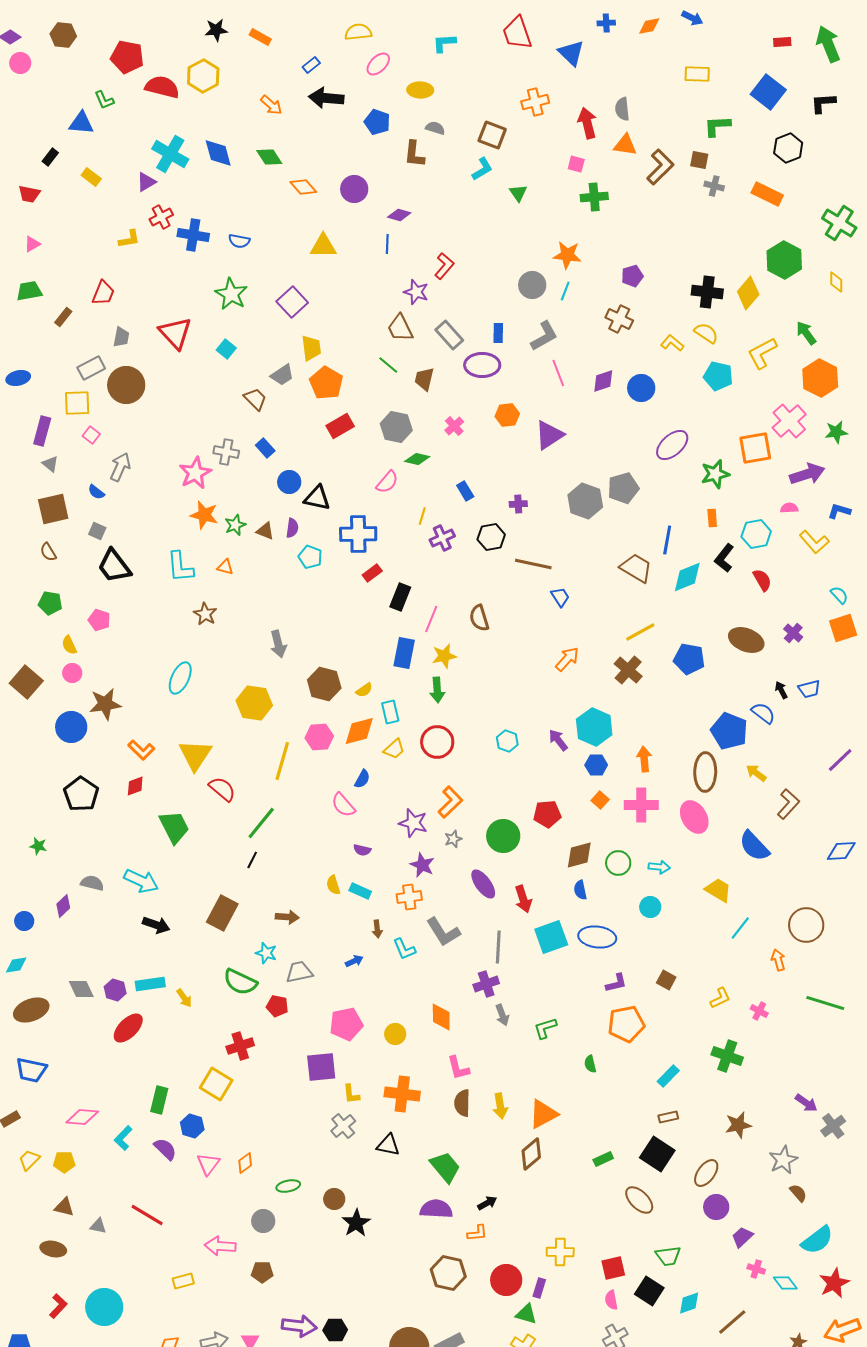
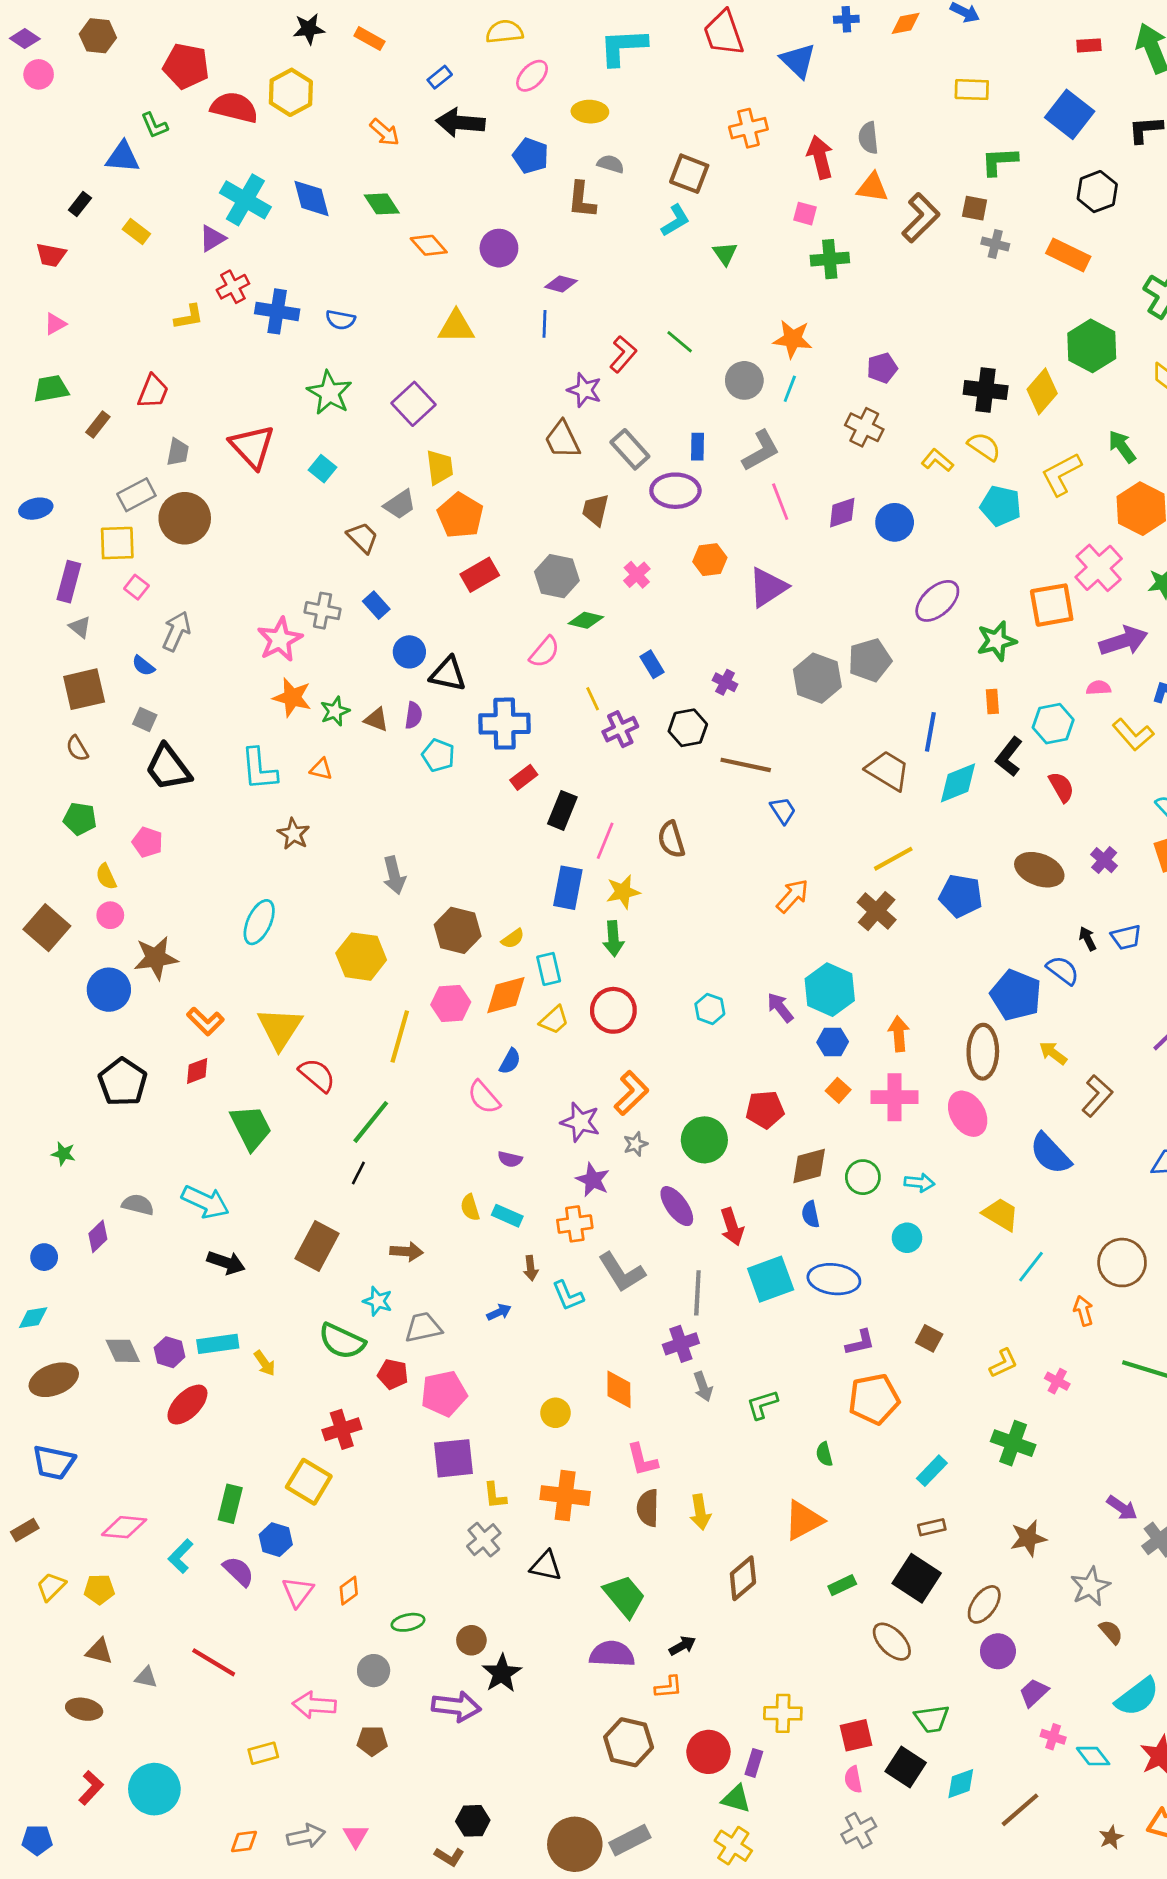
cyan L-shape: (444, 43) -> (623, 47), size x1.5
green line: (388, 365) -> (680, 342), moved
purple cross: (518, 504) -> (725, 682), turned 30
yellow line: (422, 516) -> (593, 699), turned -42
pink pentagon: (346, 1024) -> (444, 1394), moved
orange triangle: (543, 1114) -> (804, 1520), moved
purple arrow: (299, 1326) -> (456, 1706), moved

